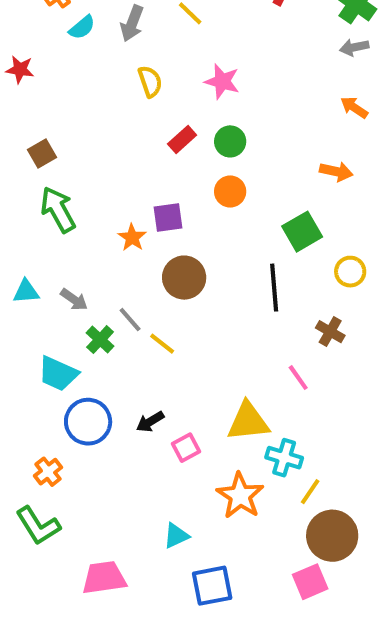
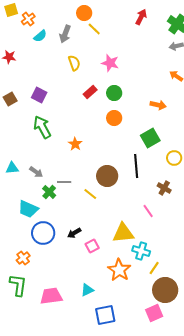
brown square: (42, 153) -> (10, 99), moved
orange arrow: (336, 171) -> (158, 105), moved
green arrow: (58, 210) -> (42, 127), moved
purple square: (168, 218) -> (39, 95), moved, turned 35
orange star: (132, 238) -> (75, 144), moved
brown circle: (184, 278) -> (107, 176), moved
gray line: (130, 320) -> (64, 182), turned -48
yellow line: (162, 344) -> (90, 194), moved
green L-shape: (38, 526) -> (18, 285), turned -140
pink trapezoid: (104, 578) -> (51, 296), moved

